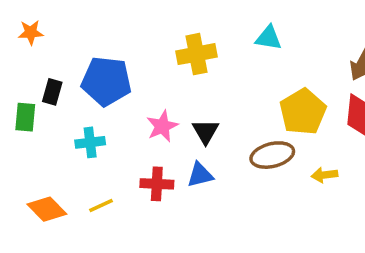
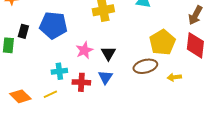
cyan cross: (90, 142) -> (59, 71), moved
blue triangle: (200, 175) -> (105, 77), turned -42

